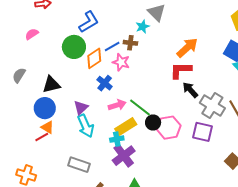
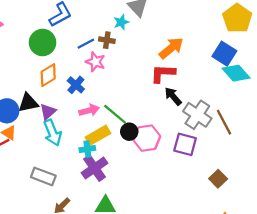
orange diamond: (94, 58) -> (48, 75), moved
black triangle: (51, 84) -> (28, 103), moved

